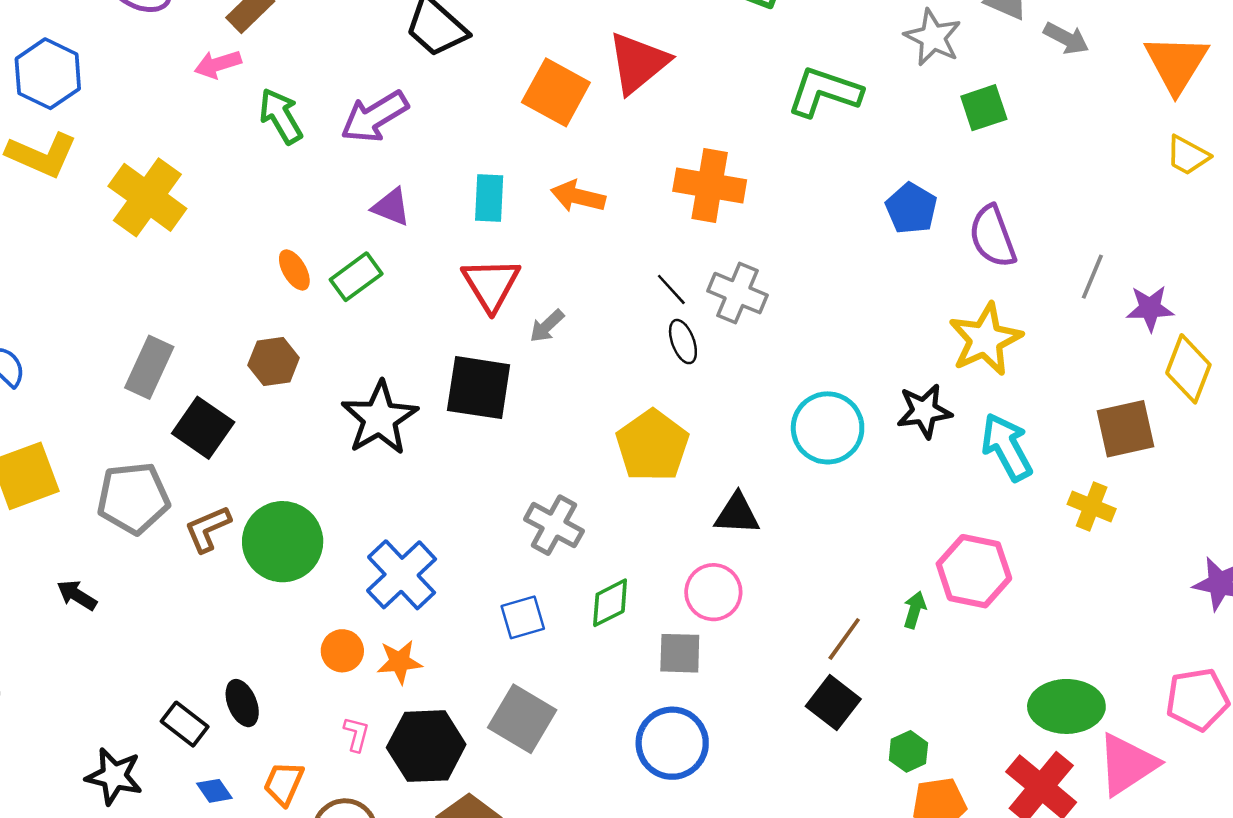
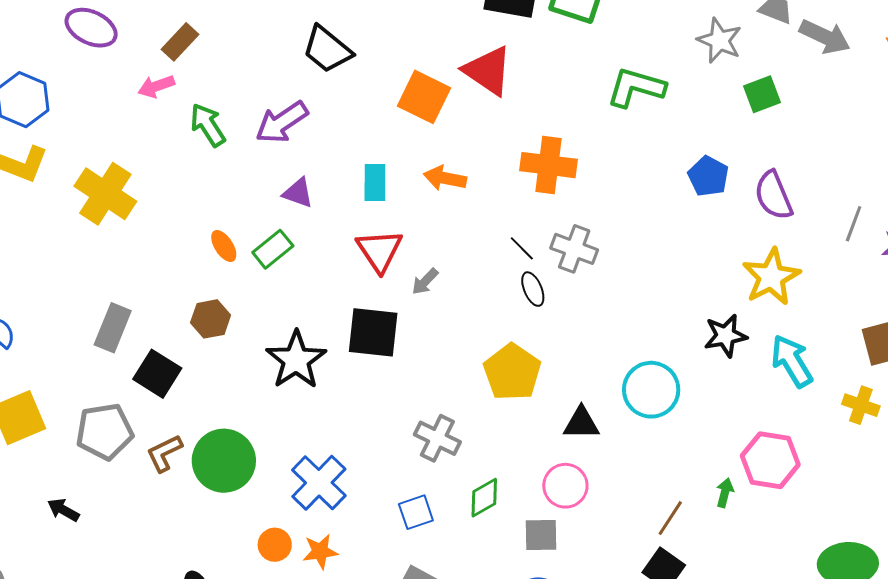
gray arrow: (1066, 38) -> (825, 37), size x1.4
red triangle: (638, 63) -> (488, 71), turned -44
cyan circle: (828, 428) -> (651, 390), moved

